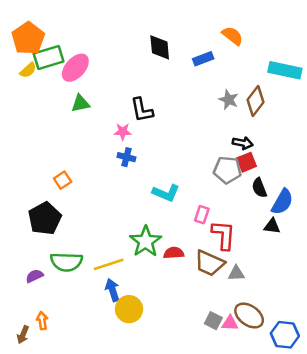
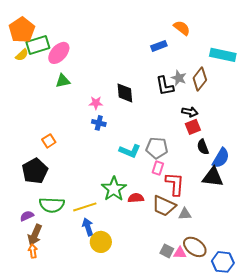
black diamond: (160, 47) -> (125, 93), moved
black L-shape: (142, 110) -> (165, 86), moved
gray pentagon: (227, 170) -> (157, 148), moved
black triangle: (272, 226) -> (213, 177), size x1.6
brown arrow: (23, 335) -> (35, 235), moved, size x1.5

